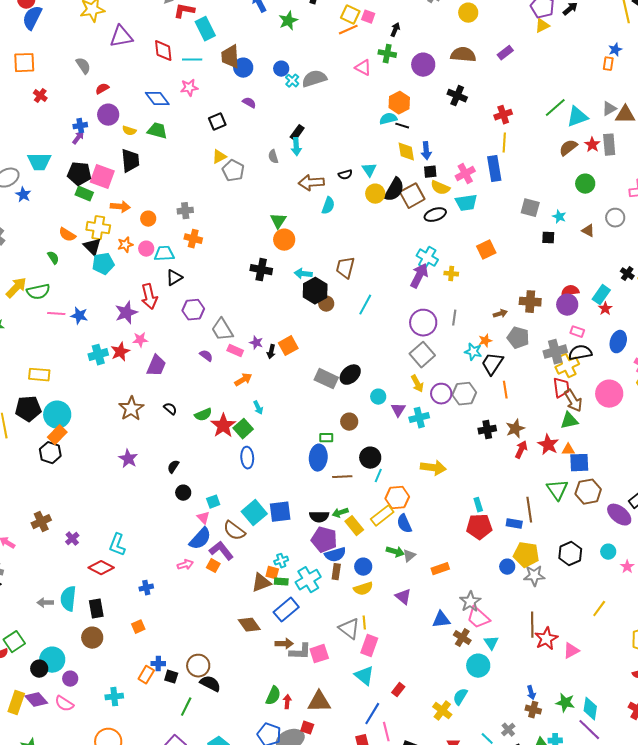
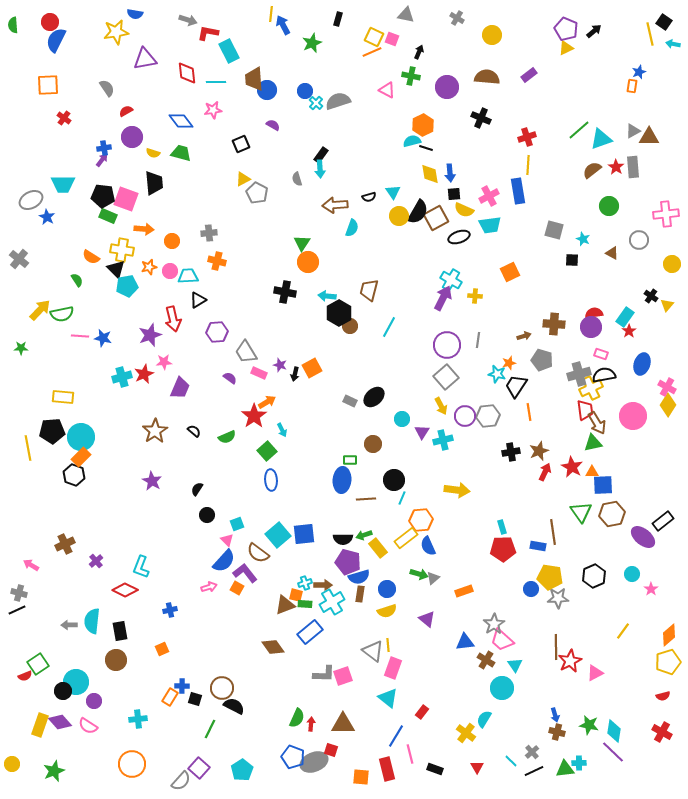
gray rectangle: (326, 379) -> (350, 401), size x0.6
red star: (223, 426) -> (254, 416), moved
brown arrow: (284, 644) -> (323, 585), moved

